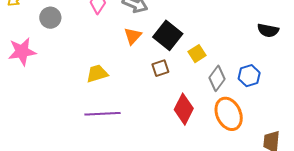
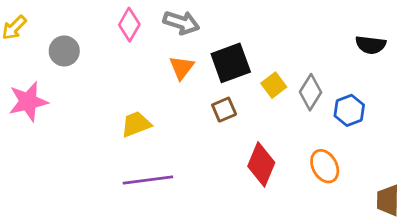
black square: (168, 35) -> (231, 63), turned 36
gray diamond: (217, 78) -> (311, 92), moved
orange ellipse: (229, 114) -> (325, 166), size x0.7

